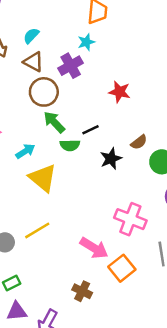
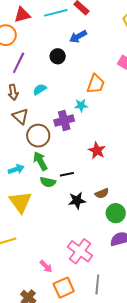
brown triangle: (33, 62) -> (20, 116), moved
cyan arrow: (25, 151) -> (16, 169), moved
pink arrow: (94, 248) -> (46, 266), size x0.6

